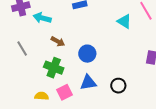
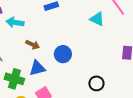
green cross: (54, 68) -> (14, 79), moved
blue triangle: (88, 83) -> (37, 68), moved

